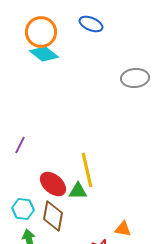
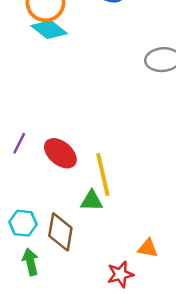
red ellipse: (53, 184) -> (60, 153), moved

